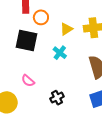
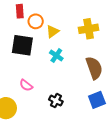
yellow triangle: (66, 29) -> (53, 32), moved
black cross: (57, 98) -> (56, 101), turned -32

